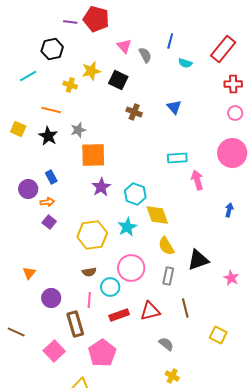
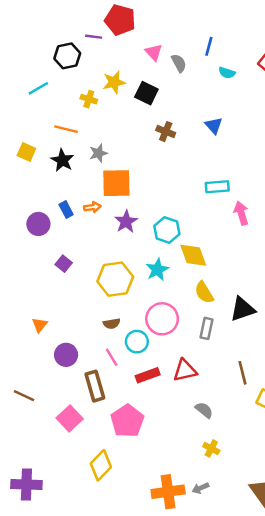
purple line: (70, 22) -> (94, 37), moved
orange arrow: (47, 202) -> (92, 207), moved
pink line: (89, 300) -> (112, 357), turned -35
brown line: (185, 308) -> (243, 373), moved

